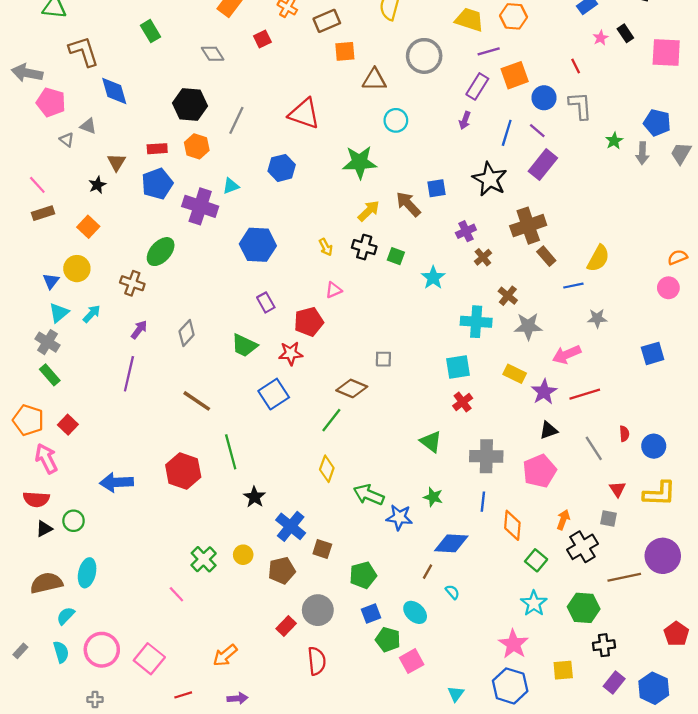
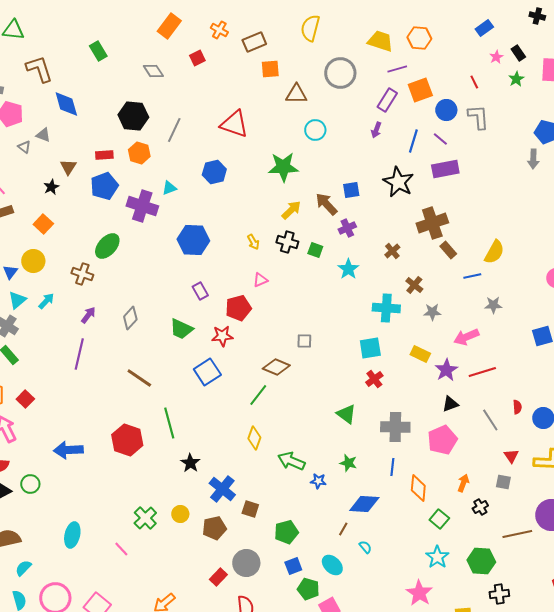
green star: (614, 141) -> (516, 79), moved
purple rectangle: (543, 165) -> (445, 169), turned 40
purple cross: (466, 231) -> (347, 228), moved
gray star: (528, 326) -> (432, 312), size x0.7
blue star: (399, 517) -> (318, 481), size x0.7
black cross: (582, 547) -> (480, 507), size x0.6
cyan ellipse: (87, 573) -> (72, 535), moved

